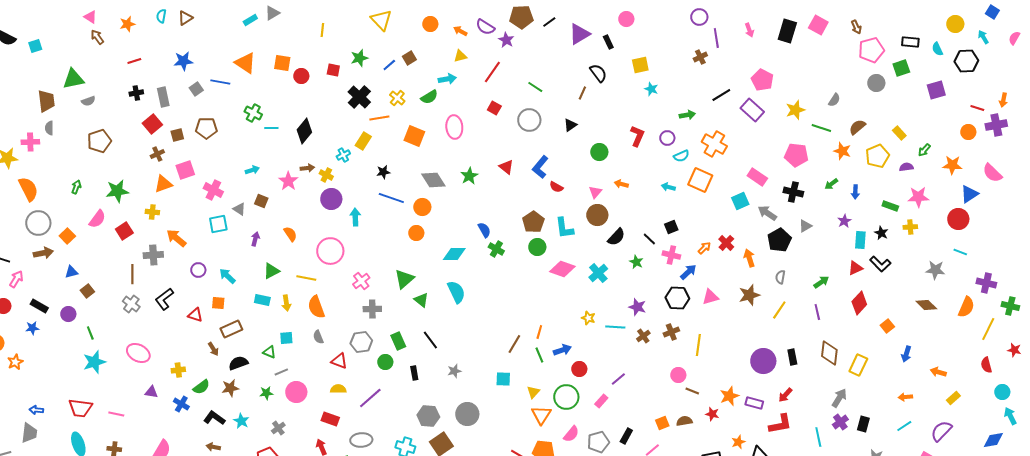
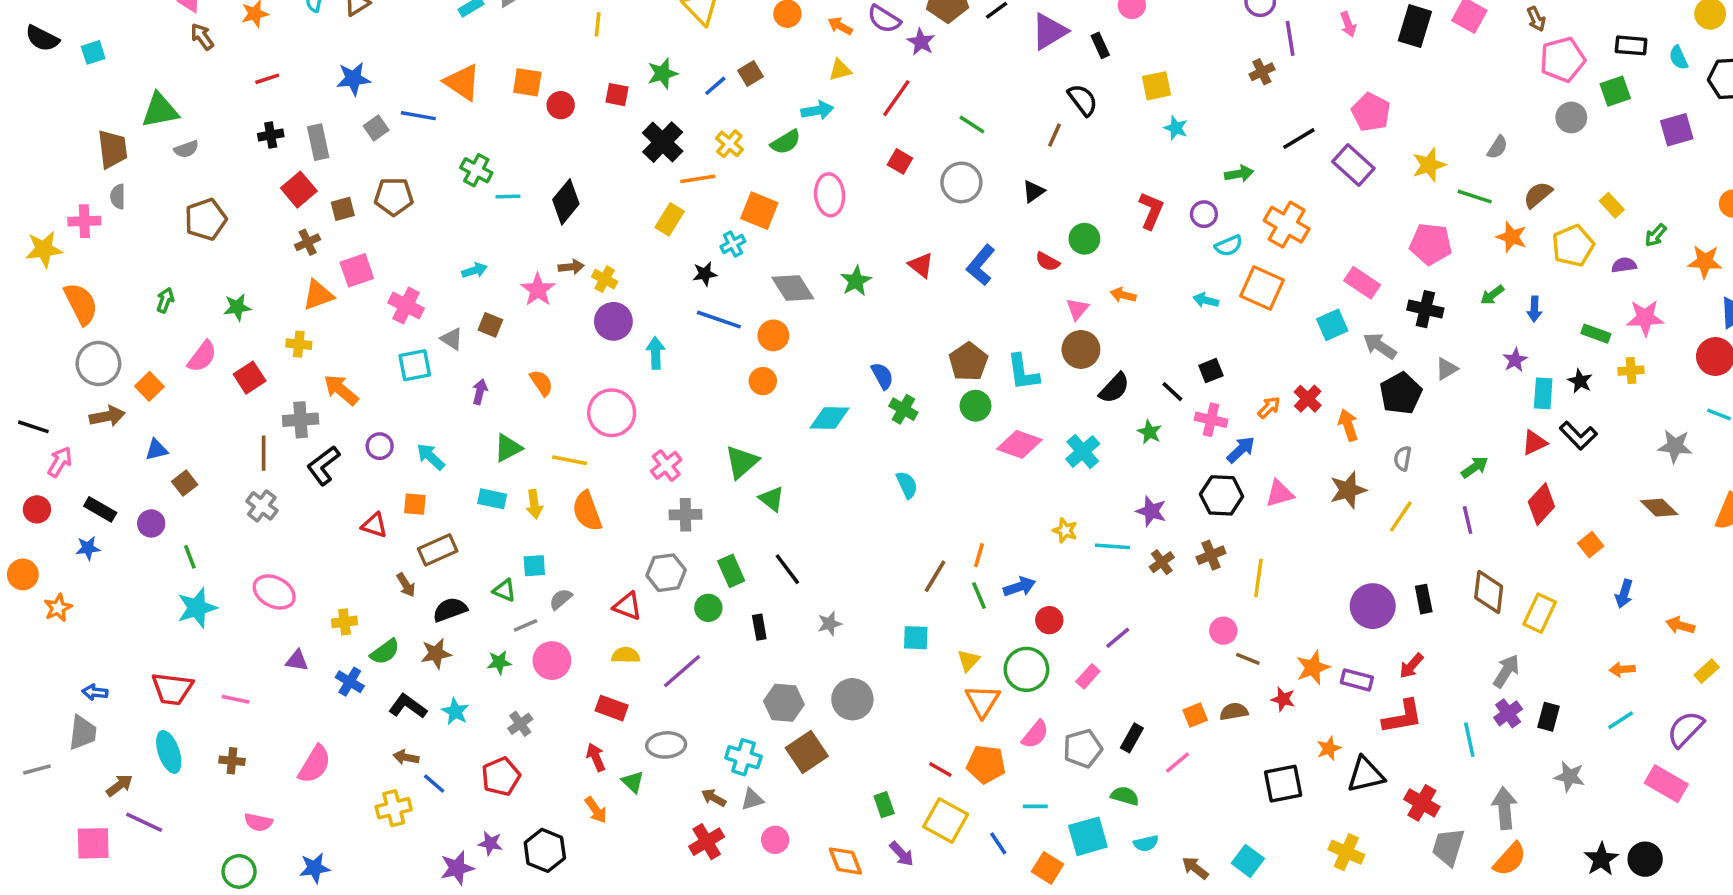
cyan cross: (343, 155) -> (733, 244), moved
red semicircle: (556, 187) -> (1048, 262), moved
green star: (117, 191) -> (237, 307), size x0.7
cyan semicircle: (456, 292) -> (907, 485), moved, size x0.7
black L-shape: (164, 299) -> (323, 465), moved
gray semicircle: (318, 337) -> (561, 599), moved, turned 72

